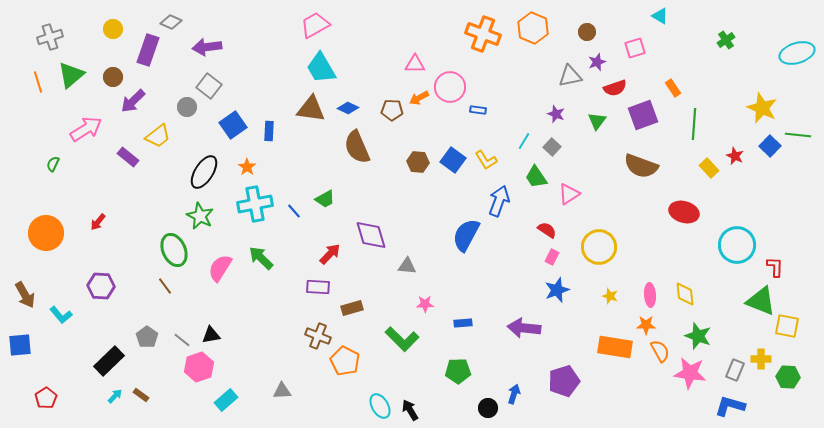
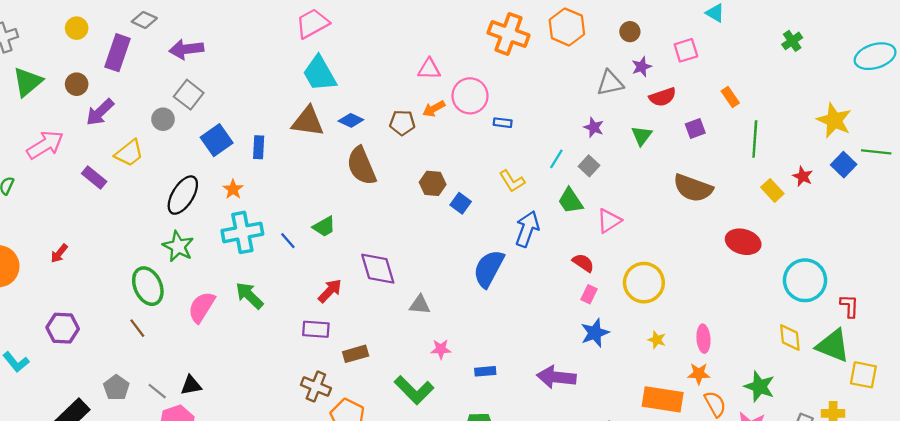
purple square: (643, 115) -> (695, 129), size x0.6
blue square: (453, 160) -> (461, 203), moved, size x0.7
yellow diamond: (685, 294) -> (790, 337), moved

